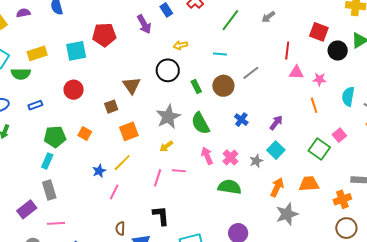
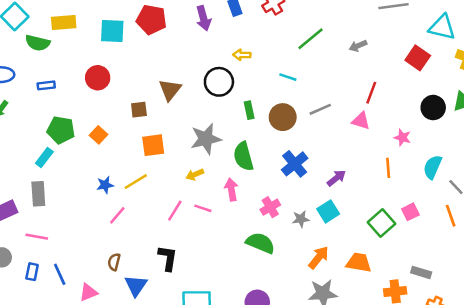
red square: (319, 32) -> (418, 58), moved
pink triangle: (296, 72) -> (361, 121), moved
blue cross: (241, 120) -> (295, 164), size x1.5
pink arrow: (207, 156) -> (231, 189), moved

